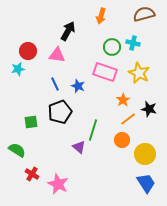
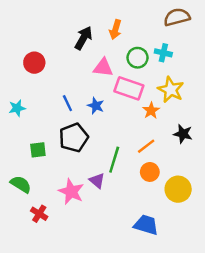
orange arrow: (101, 16) -> (115, 29), moved
pink triangle: (57, 55) -> (103, 68), moved
cyan star: (18, 69) -> (17, 108), moved
orange star: (123, 100) -> (151, 111), moved
orange line: (128, 119) -> (146, 146), moved
blue trapezoid: (146, 183) -> (146, 225), moved, turned -40
pink star: (58, 184) -> (71, 192), moved

